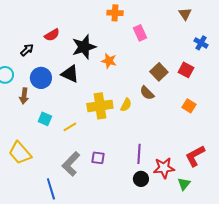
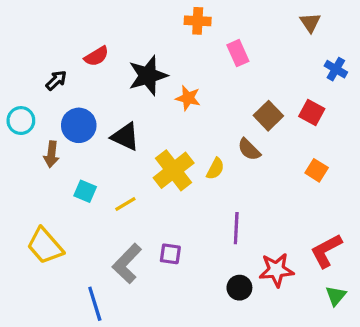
black triangle: (70, 74) -> (125, 137), moved
yellow cross: (100, 106) -> (174, 170), turned -30
purple line: (139, 154) -> (236, 228), moved
green triangle: (184, 184) -> (336, 296), moved

